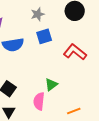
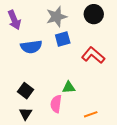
gray star: (38, 14) -> (57, 17), size x1.5
green triangle: (51, 85) -> (69, 87), turned 32

